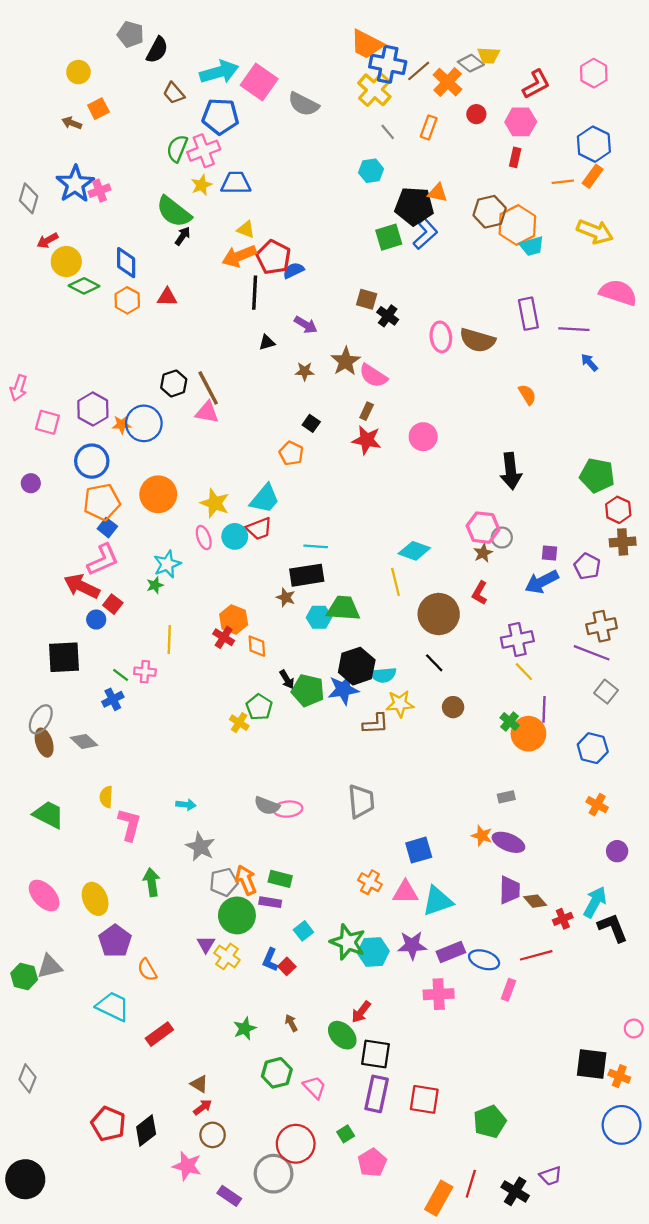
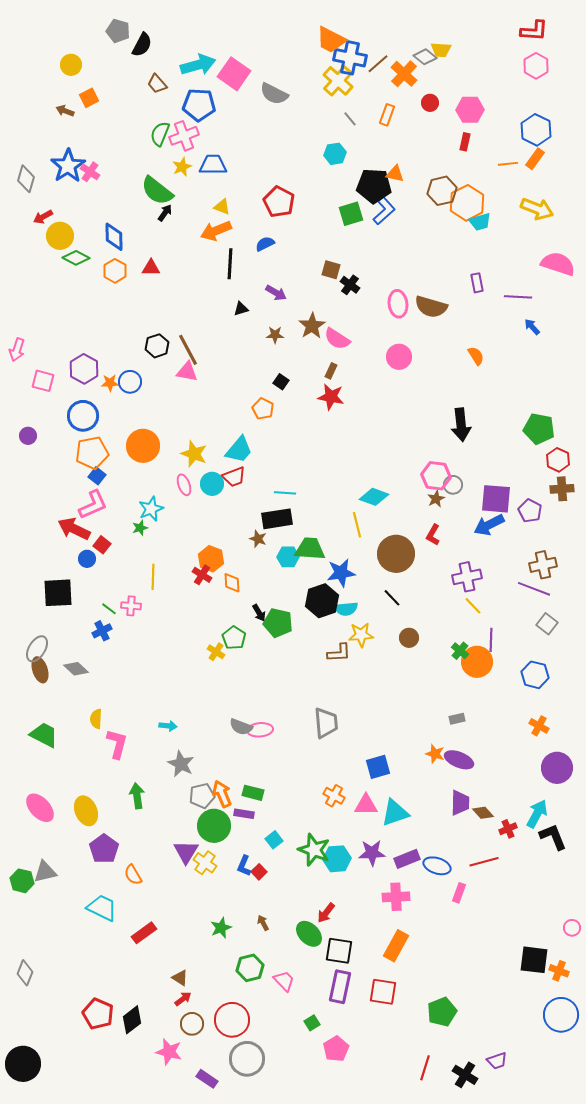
red L-shape: (536, 84) -> (534, 31), moved, turned 32
pink cross: (100, 191) -> (90, 172), turned -36
red pentagon: (274, 257) -> (279, 202), moved
purple rectangle: (528, 314) -> (477, 283), size x0.7
blue circle: (144, 423) -> (130, 382), size x0.7
pink circle: (423, 437) -> (399, 357), moved
purple square: (549, 553) -> (496, 499), size x2.0
blue star: (343, 689) -> (341, 573), moved
purple circle: (617, 851) -> (557, 768), size x1.6
purple triangle: (206, 944) -> (186, 852), size x1.5
red circle: (296, 1144) -> (232, 1020), moved
orange rectangle: (439, 1198) -> (396, 946), moved

